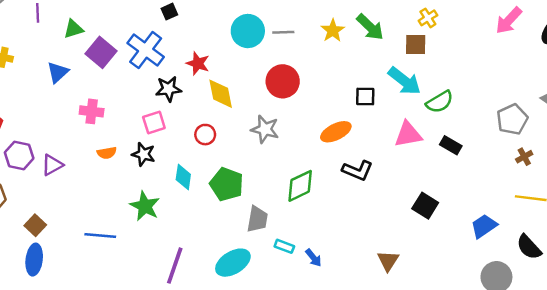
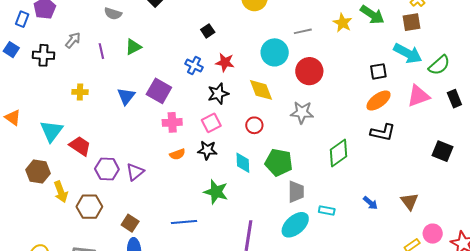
green triangle: (74, 29) -> (133, 47), moved
cyan circle: (248, 31) -> (275, 52), moved
blue cross: (146, 50) -> (194, 66), size x0.6
purple square: (101, 52) -> (159, 91), moved
red star: (198, 63) -> (225, 62), moved
pink cross: (92, 111) -> (172, 122), moved
orange ellipse: (336, 132) -> (379, 100), moved
black rectangle: (451, 145) -> (454, 99), turned 48
gray trapezoid: (257, 219) -> (296, 192), moved
cyan rectangle: (284, 246) -> (327, 211), moved
blue arrow: (313, 258) -> (370, 203), moved
brown triangle: (388, 261) -> (409, 201), moved

